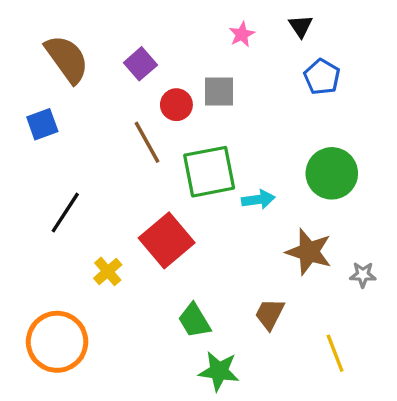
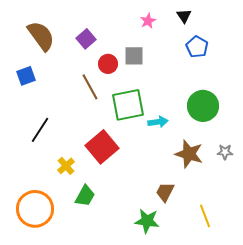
gray star: (363, 275) -> (225, 152), moved
green trapezoid: (194, 321) -> (85, 196), moved, turned -120
green star: (219, 371) -> (147, 221), moved

